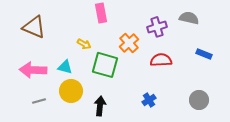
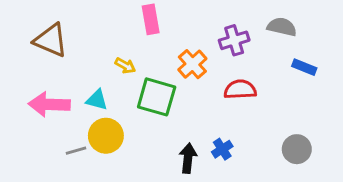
blue rectangle: (204, 54) -> (304, 67), moved
gray line: (39, 101) -> (76, 151), moved
black arrow: (100, 106) -> (188, 158), moved

